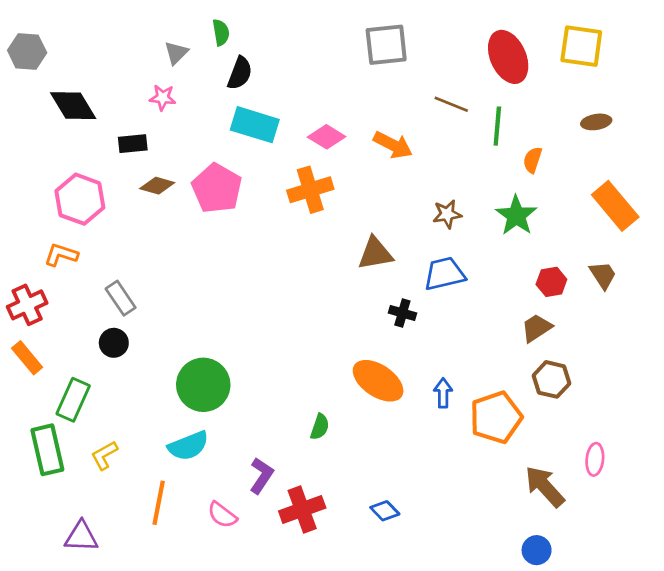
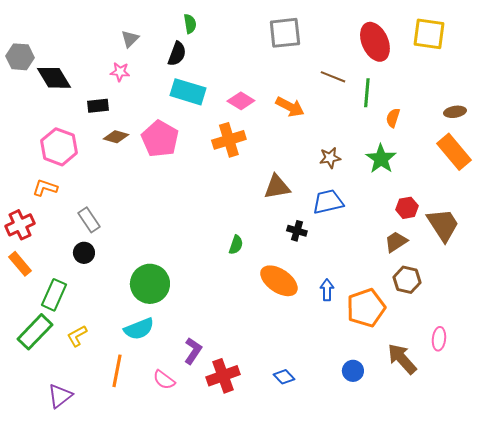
green semicircle: (221, 33) -> (190, 24), moved
gray hexagon: (27, 51) -> (20, 57), moved
brown ellipse: (596, 122) -> (455, 112), moved
brown trapezoid: (603, 275) -> (443, 225), moved, size x1.6
green semicircle: (320, 427) -> (236, 245), moved
green rectangle: (47, 450) -> (35, 332), turned 57
purple triangle: (81, 537) -> (60, 396), turned -40
blue circle: (537, 550) -> (353, 371), moved

